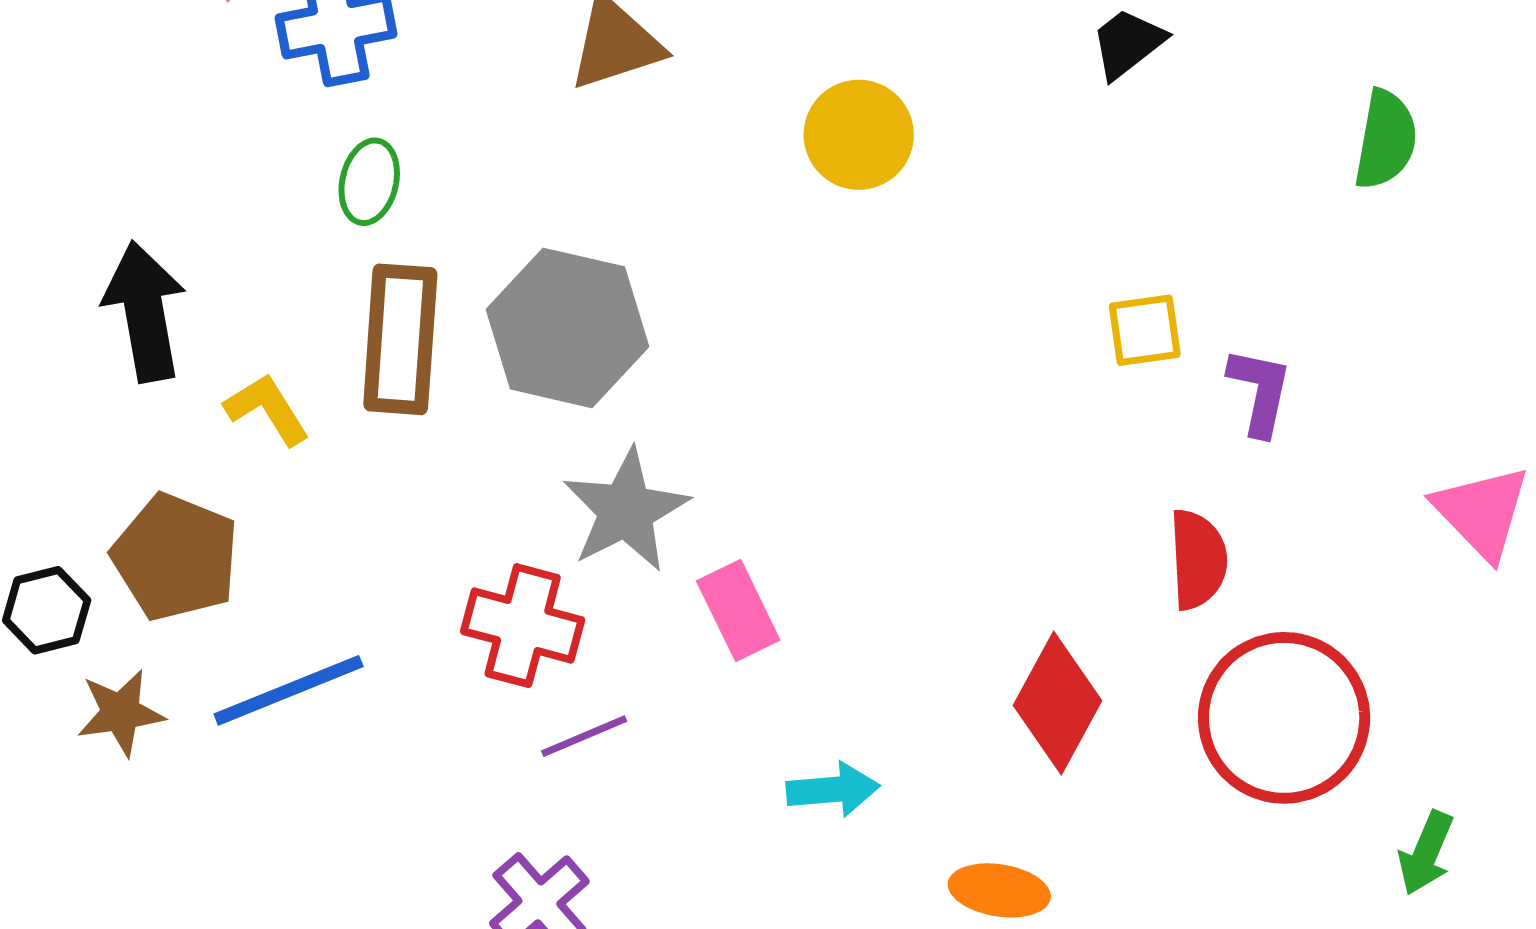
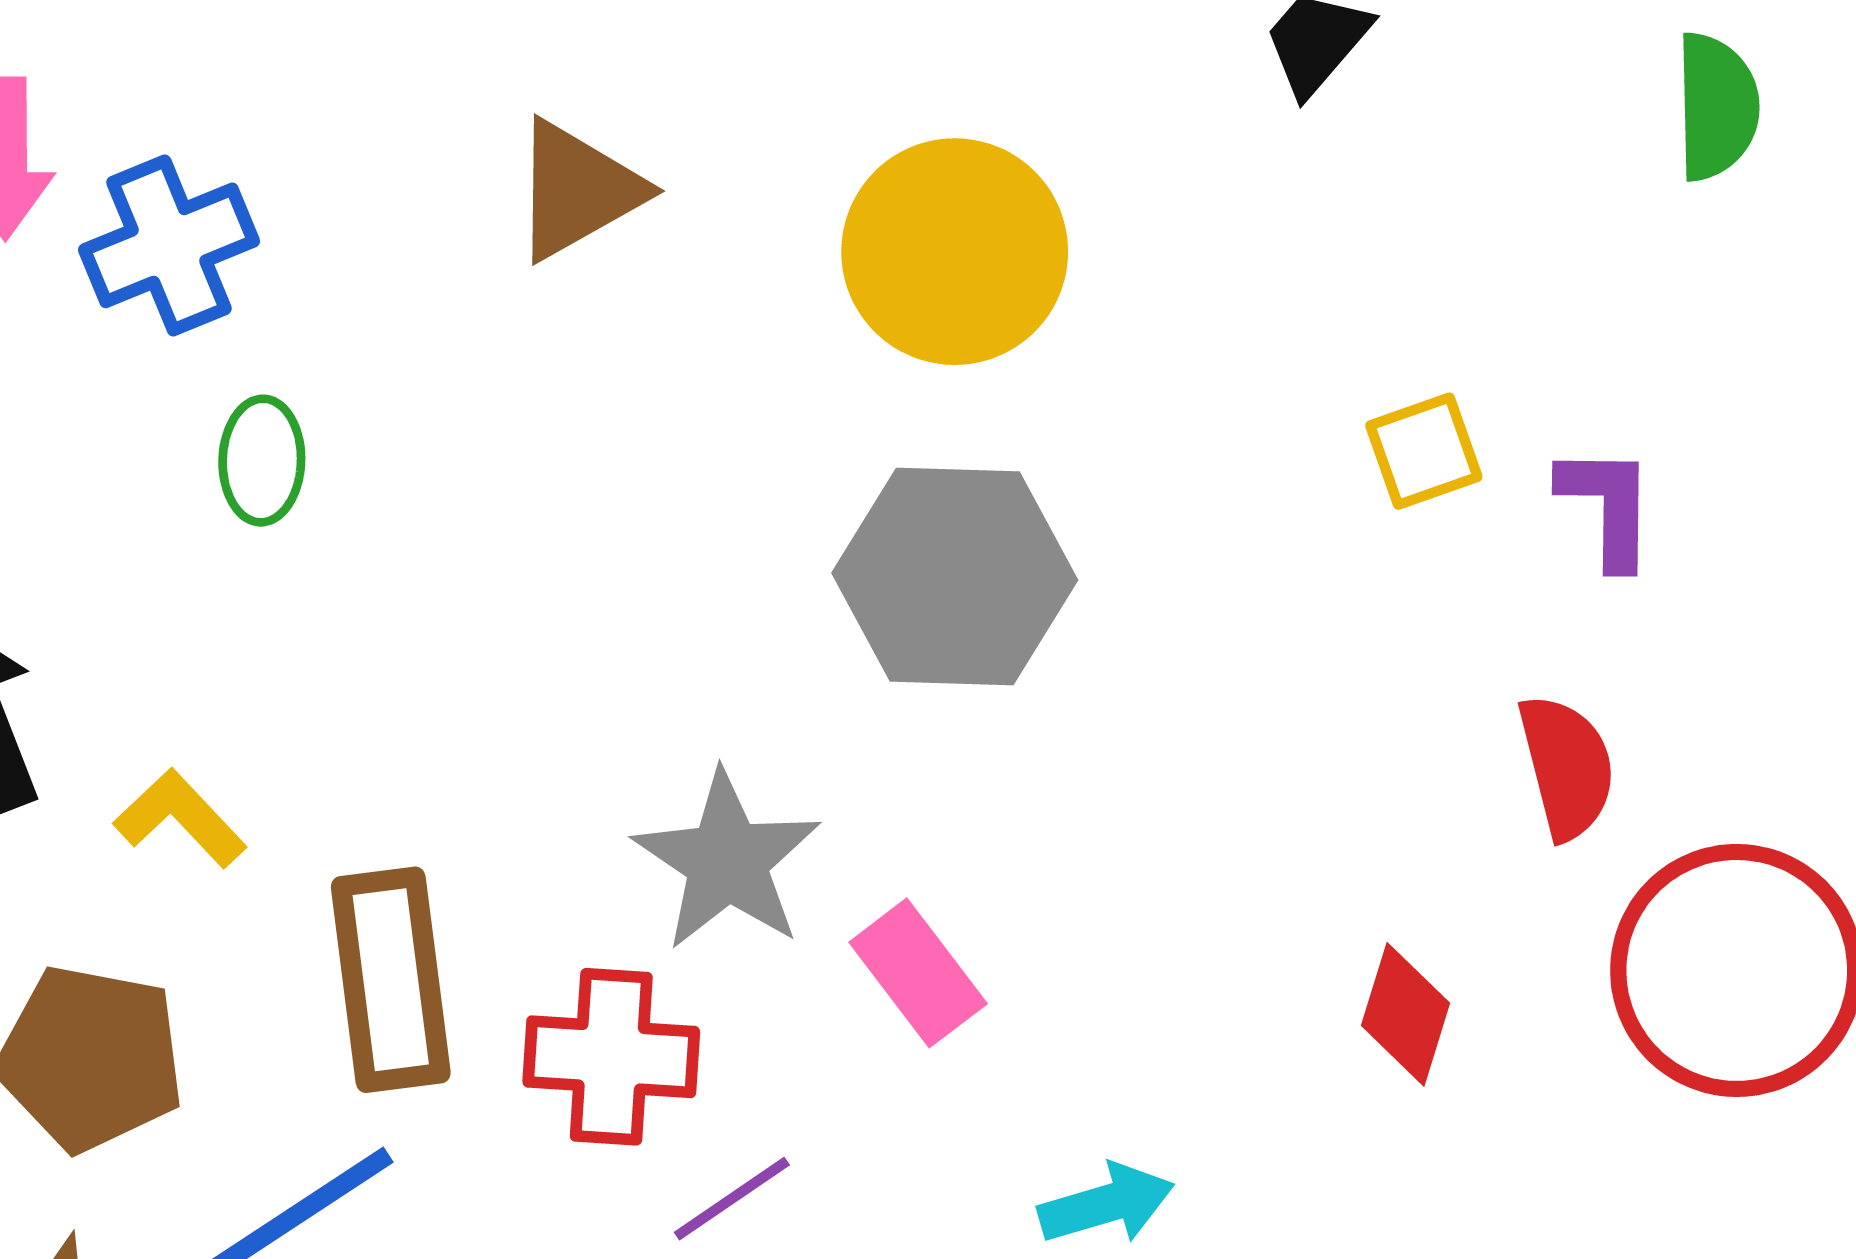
yellow circle: (859, 135) -> (955, 252), size x1.4
gray hexagon: (568, 328) -> (955, 577), moved
brown rectangle: (400, 339) -> (391, 980), moved
red diamond: (1058, 703) -> (1406, 1014), size x0.7

